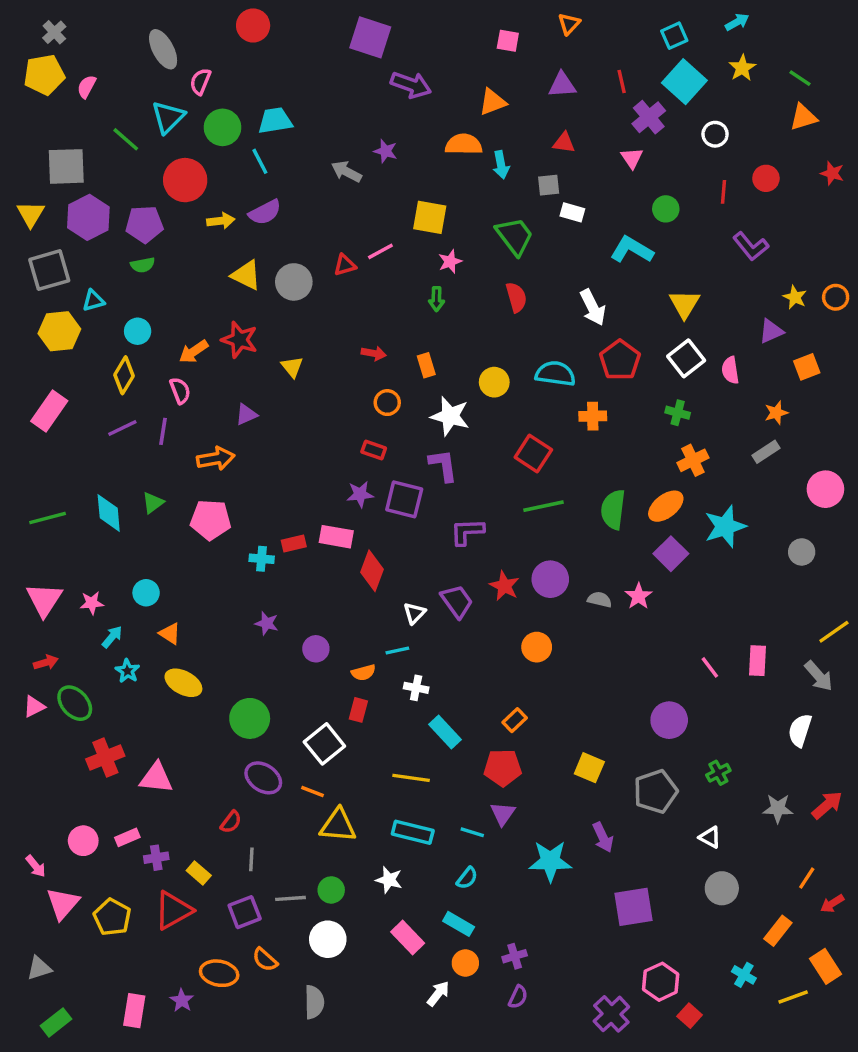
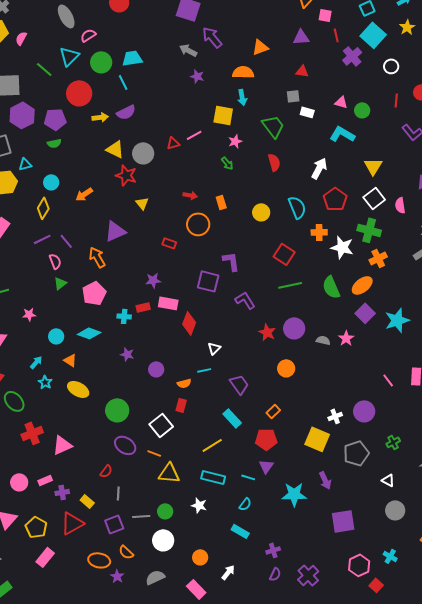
pink square: (508, 41) -> (325, 15), moved
pink semicircle: (200, 82) -> (88, 35), turned 35
purple arrow: (411, 85) -> (212, 37), turned -150
pink triangle: (632, 158) -> (341, 102), moved, turned -40
cyan arrow: (501, 165) -> (242, 97), moved
gray arrow: (346, 172) -> (188, 50), moved
green arrow: (436, 299) -> (227, 163), turned -40
white arrow: (593, 307) -> (319, 168), turned -125
red star: (239, 340) -> (126, 175), moved
cyan semicircle: (555, 374) -> (297, 207), turned 60
pink semicircle: (180, 391) -> (55, 261), moved
orange circle: (387, 403) -> (198, 224), size x1.5
green cross: (678, 413) -> (369, 230), size x1.6
purple triangle: (246, 414) -> (115, 231), size x1.6
white star: (450, 416) -> (342, 247), moved
purple line: (163, 431) -> (66, 241), turned -49
red rectangle: (374, 450) -> (169, 243), moved
orange arrow: (216, 459) -> (97, 257), turned -110
purple star: (360, 494) -> (153, 280), moved
green semicircle: (613, 510) -> (331, 287), turned -30
cyan diamond: (109, 513) -> (89, 333), moved, turned -65
pink pentagon: (211, 520) -> (94, 293), turned -30
cyan star: (725, 527) -> (397, 320), moved
purple L-shape: (467, 532) -> (245, 300), turned 60
purple trapezoid: (457, 601) -> (239, 384), moved
pink star: (92, 603) -> (29, 314), moved
white cross: (416, 688) -> (335, 416), moved, turned -32
yellow square: (589, 768) -> (317, 439), size x1.4
pink triangle: (156, 778) -> (62, 445), turned -30
yellow line: (411, 778) -> (212, 445), turned -40
pink rectangle: (408, 938) -> (196, 589), moved
orange circle: (465, 963) -> (200, 557), moved
cyan cross: (744, 975) -> (390, 556), moved
purple star: (182, 1000) -> (117, 576), moved
gray semicircle: (314, 1002) -> (155, 577), turned -114
pink rectangle: (134, 1011) -> (45, 557), moved, turned 30
purple cross: (611, 1014) -> (308, 575), moved

